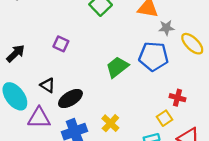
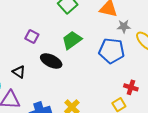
green trapezoid: (117, 67) -> (72, 40), moved
black ellipse: (70, 99) -> (51, 61), moved, turned 55

